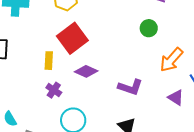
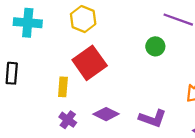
green circle: (149, 28) -> (155, 46), moved
purple diamond: (86, 71) -> (106, 114), moved

